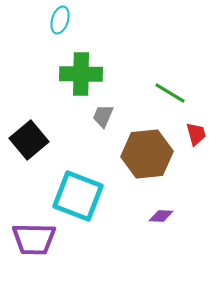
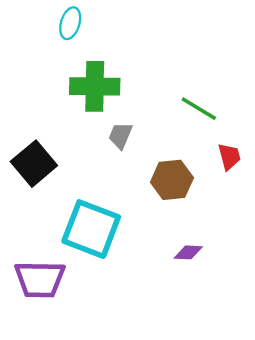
brown hexagon: (147, 154) -> (172, 180), size x0.7

